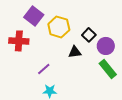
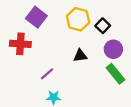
yellow hexagon: (59, 27) -> (78, 19), moved
black square: (89, 35) -> (103, 26), moved

